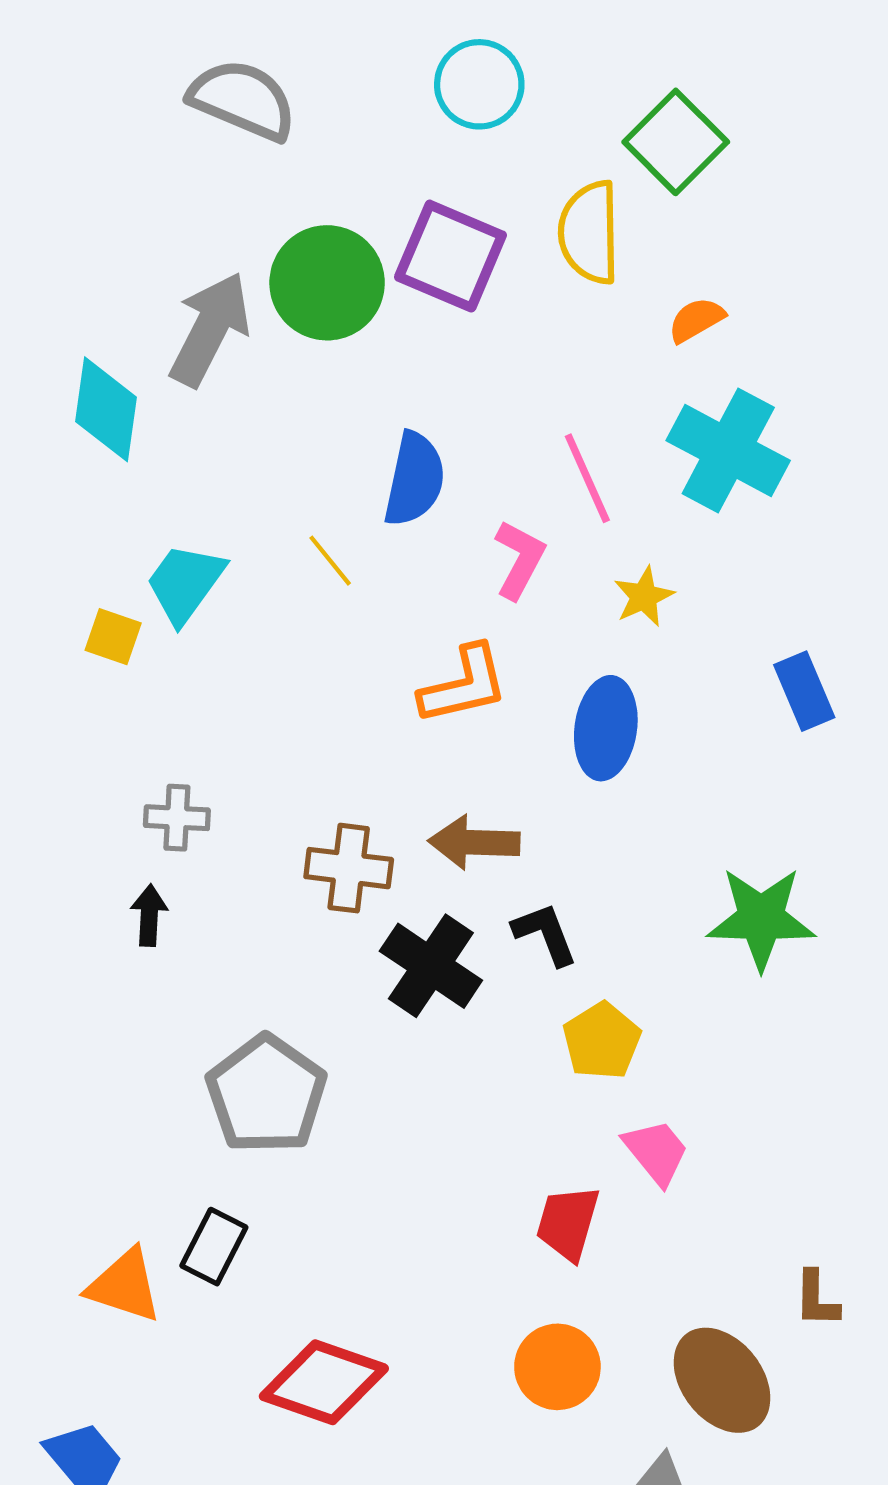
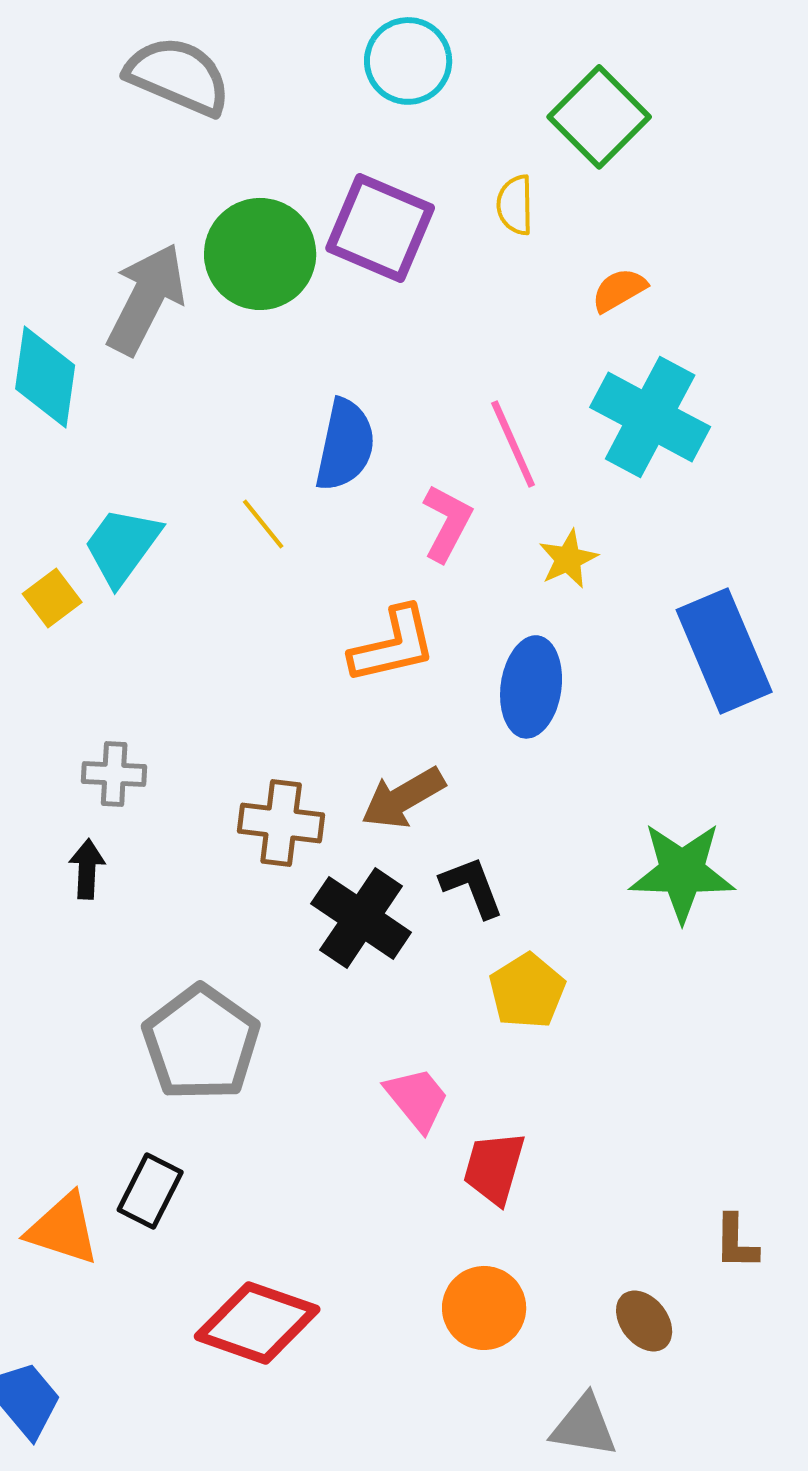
yellow semicircle: (589, 232) -> (515, 205), size x0.6
yellow square: (113, 637) -> (52, 598), turned 34
blue rectangle: (804, 691) -> (724, 651), size x1.6
brown arrow: (474, 842) -> (403, 798), turned -32
pink trapezoid: (656, 1152) -> (417, 1099), moved
brown ellipse: (722, 1380) -> (644, 1321), size x0.6

